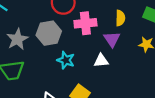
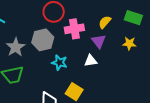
yellow semicircle: (120, 18) -> (105, 22), turned -136

